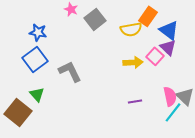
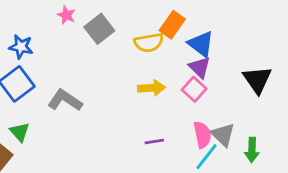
pink square: (155, 56) -> (194, 89), moved
gray L-shape: (70, 71) -> (65, 100), turned -30

